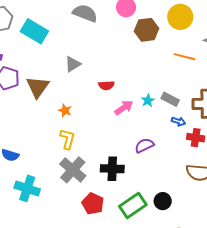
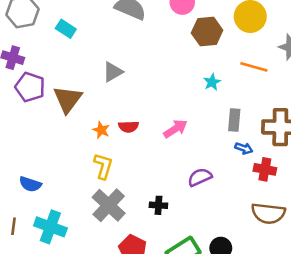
cyan rectangle: (34, 31) -> (66, 29), size x0.6
red semicircle: (106, 85) -> (129, 127), moved
gray rectangle: (170, 99) -> (234, 120), turned 66
cyan star: (148, 101) -> (212, 82), moved
black cross: (112, 169) -> (158, 205), size x0.6

